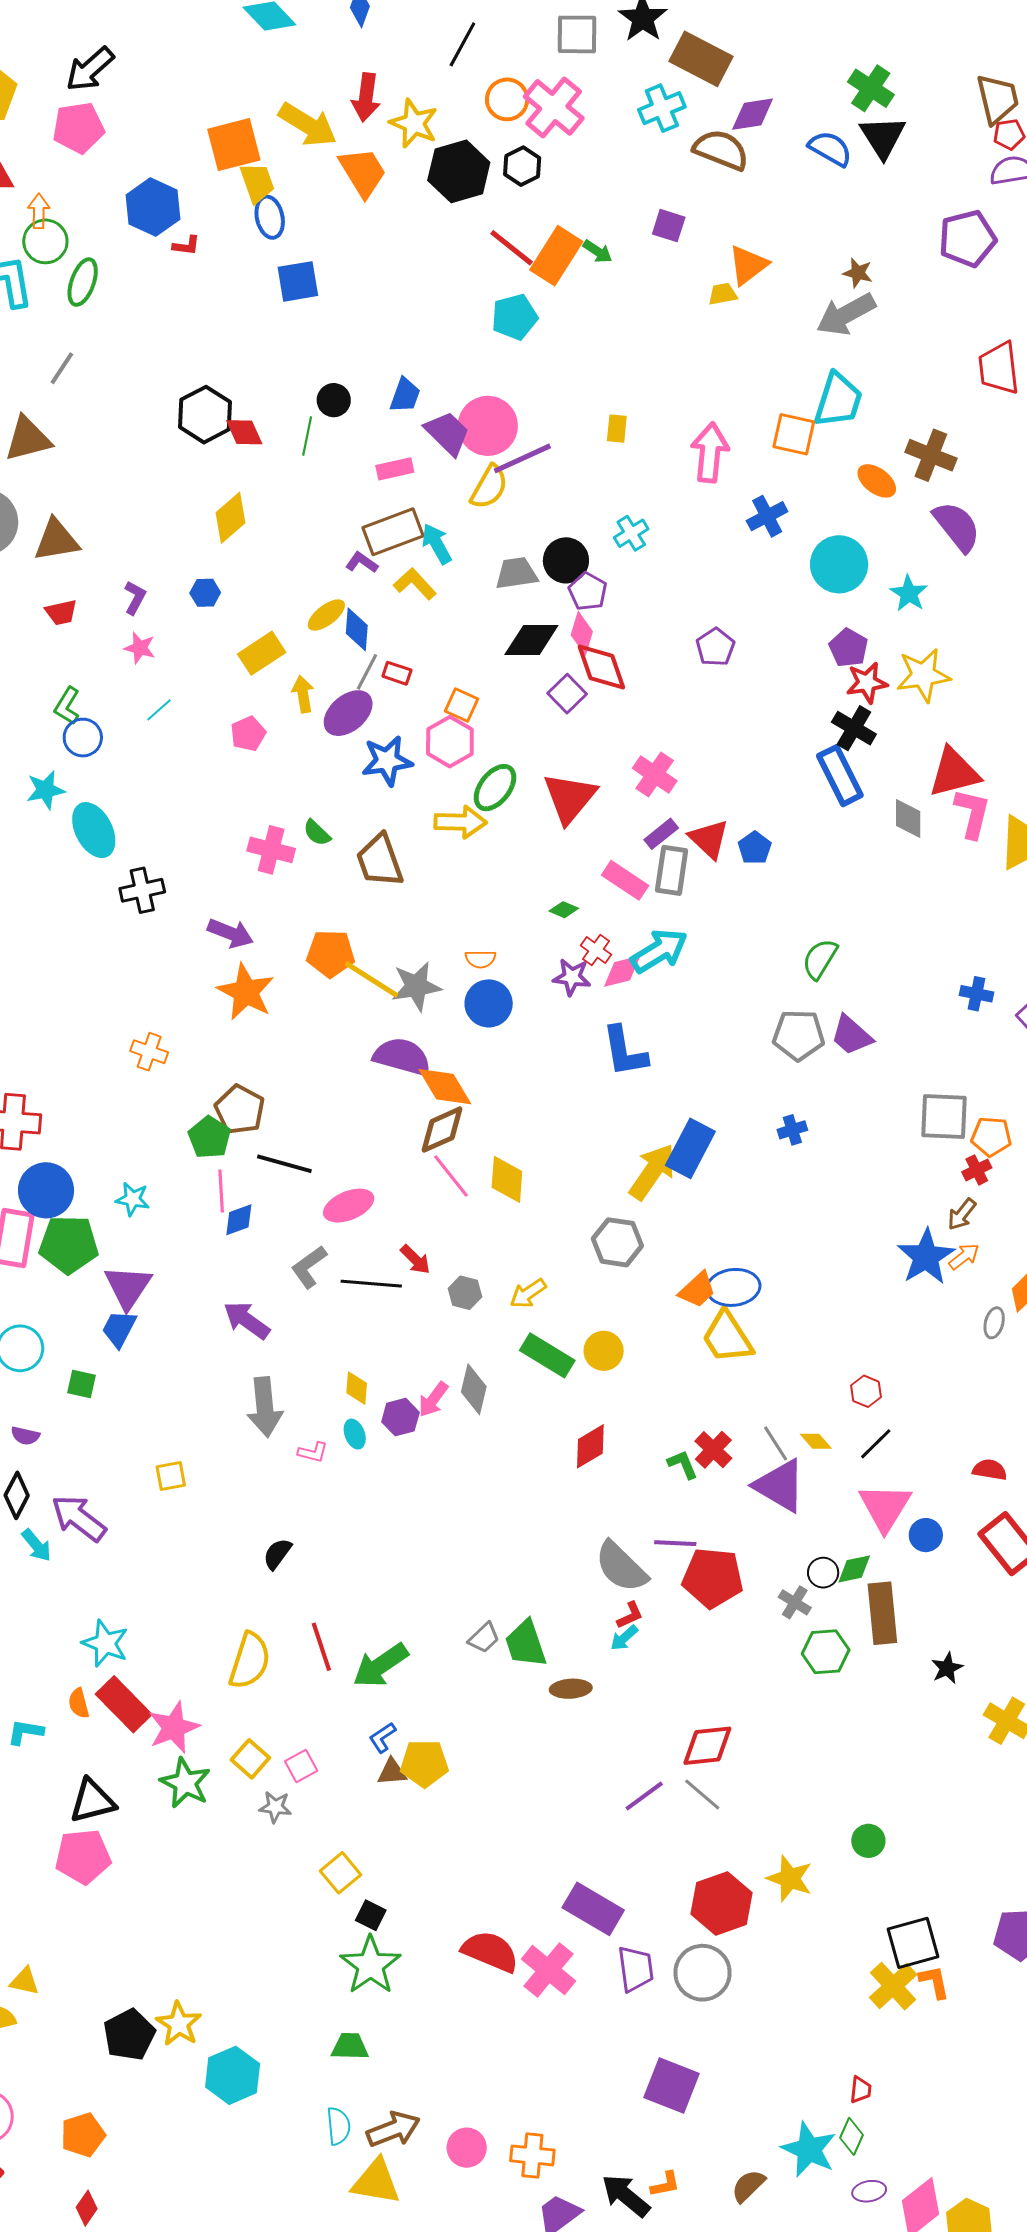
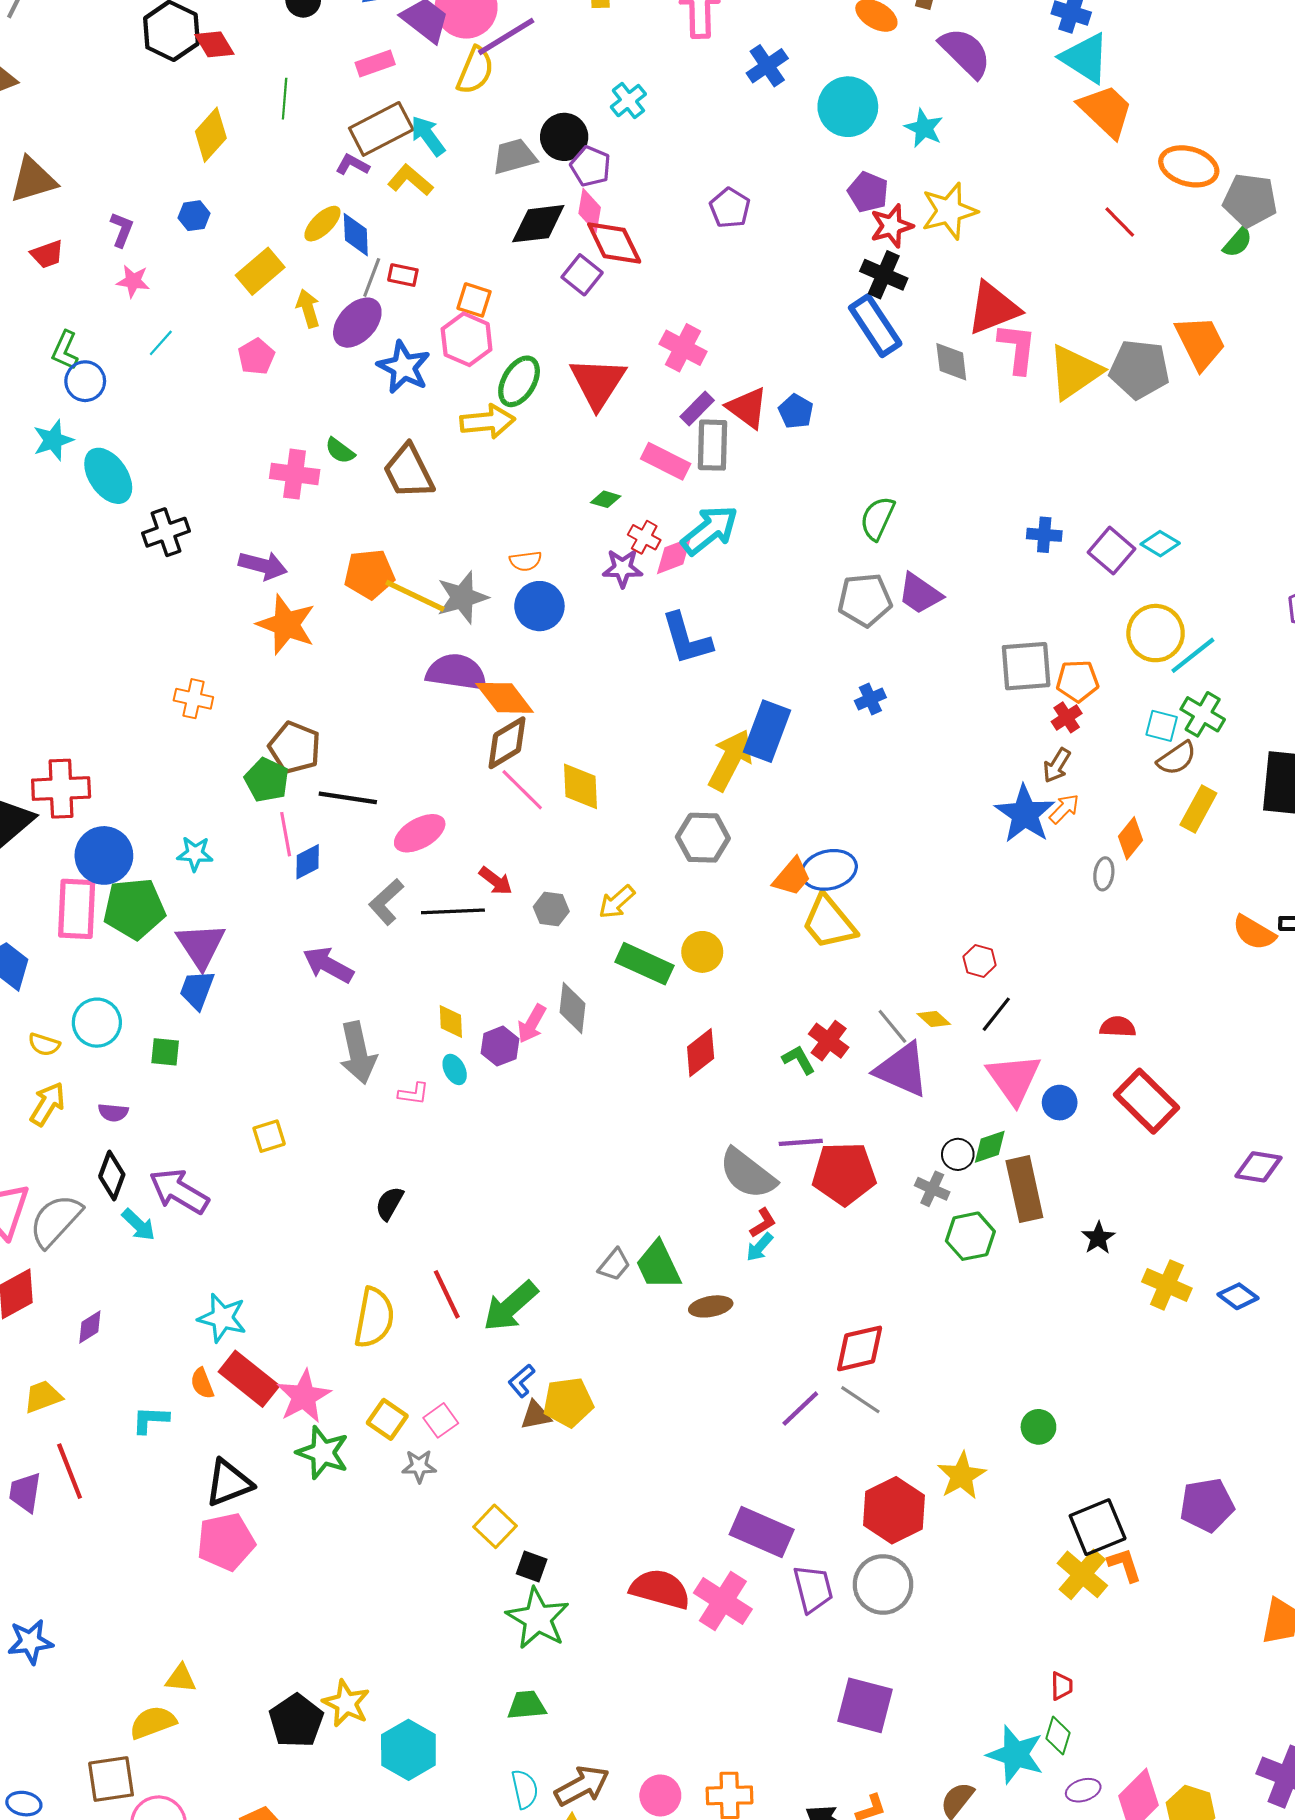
green line: (307, 436) -> (285, 99), moved
blue star: (387, 761) -> (404, 367), turned -30
yellow star: (790, 1878) -> (962, 1476), turned 30

